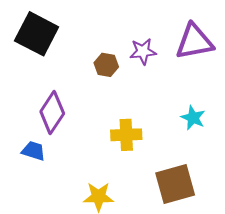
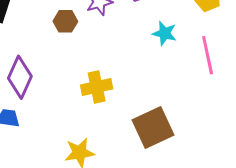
cyan star: (193, 118) -> (165, 33), moved

